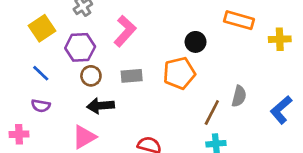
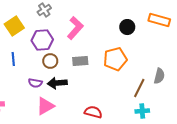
black circle: (196, 42) -> (127, 27), moved
blue line: (41, 73) -> (13, 59), turned 40
purple semicircle: (41, 106) -> (35, 83), moved

